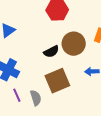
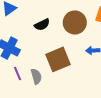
black semicircle: (51, 52) -> (42, 25), moved

